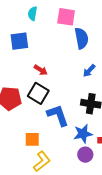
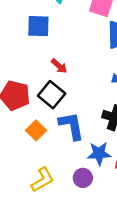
orange square: (32, 139) -> (36, 130), moved, turned 35
purple circle: (85, 155) -> (83, 178), moved

